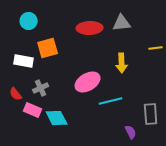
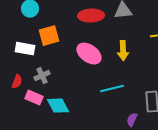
pink ellipse: (88, 82) -> (89, 54), moved, turned 65
red semicircle: (16, 94) -> (17, 82), turned -120
purple semicircle: (131, 132) -> (132, 120), turned -128

